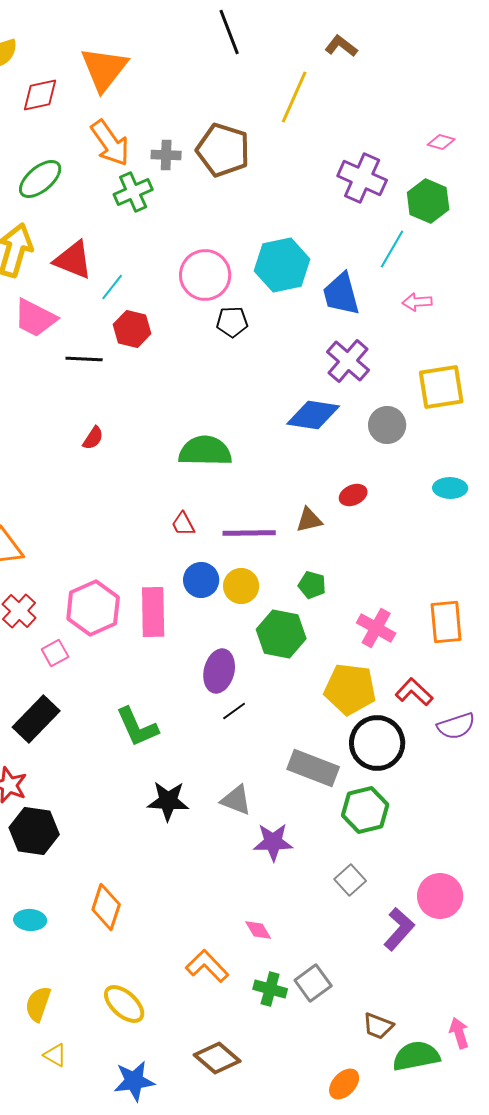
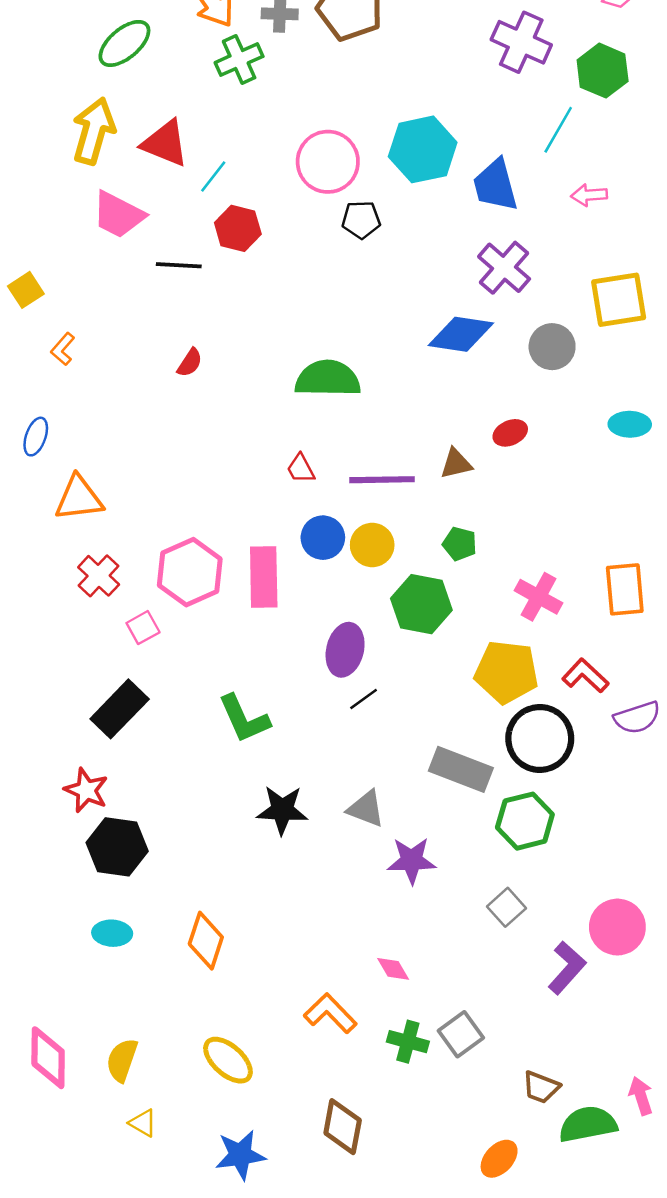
cyan ellipse: (30, 920) -> (112, 933), moved
brown diamond: (217, 1058) -> (343, 1127), turned 60

